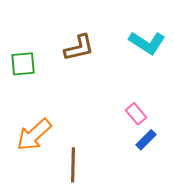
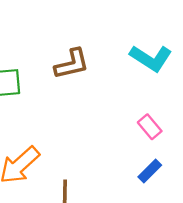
pink rectangle: (136, 114) -> (150, 127), moved

